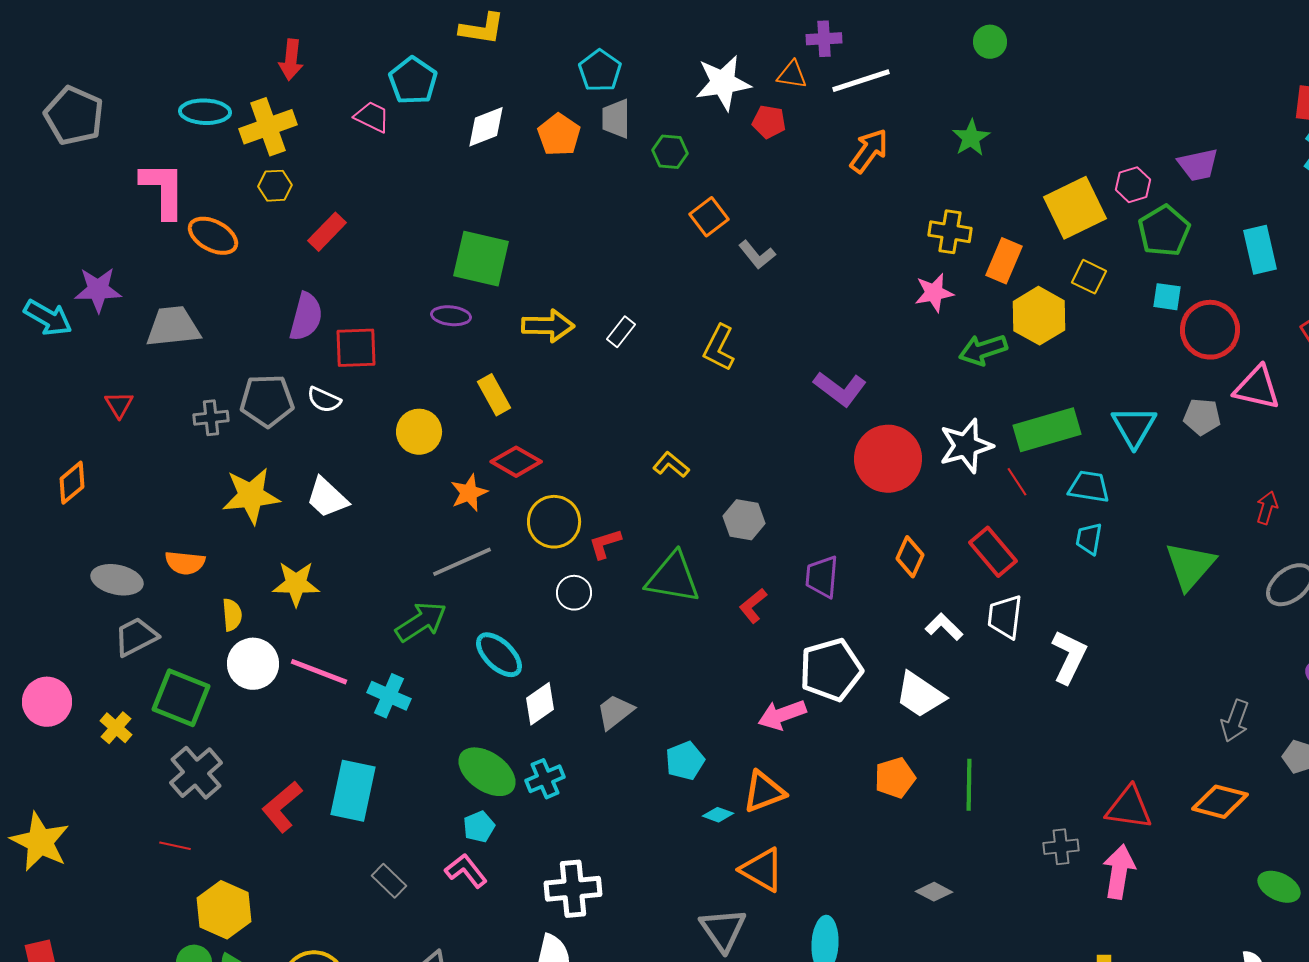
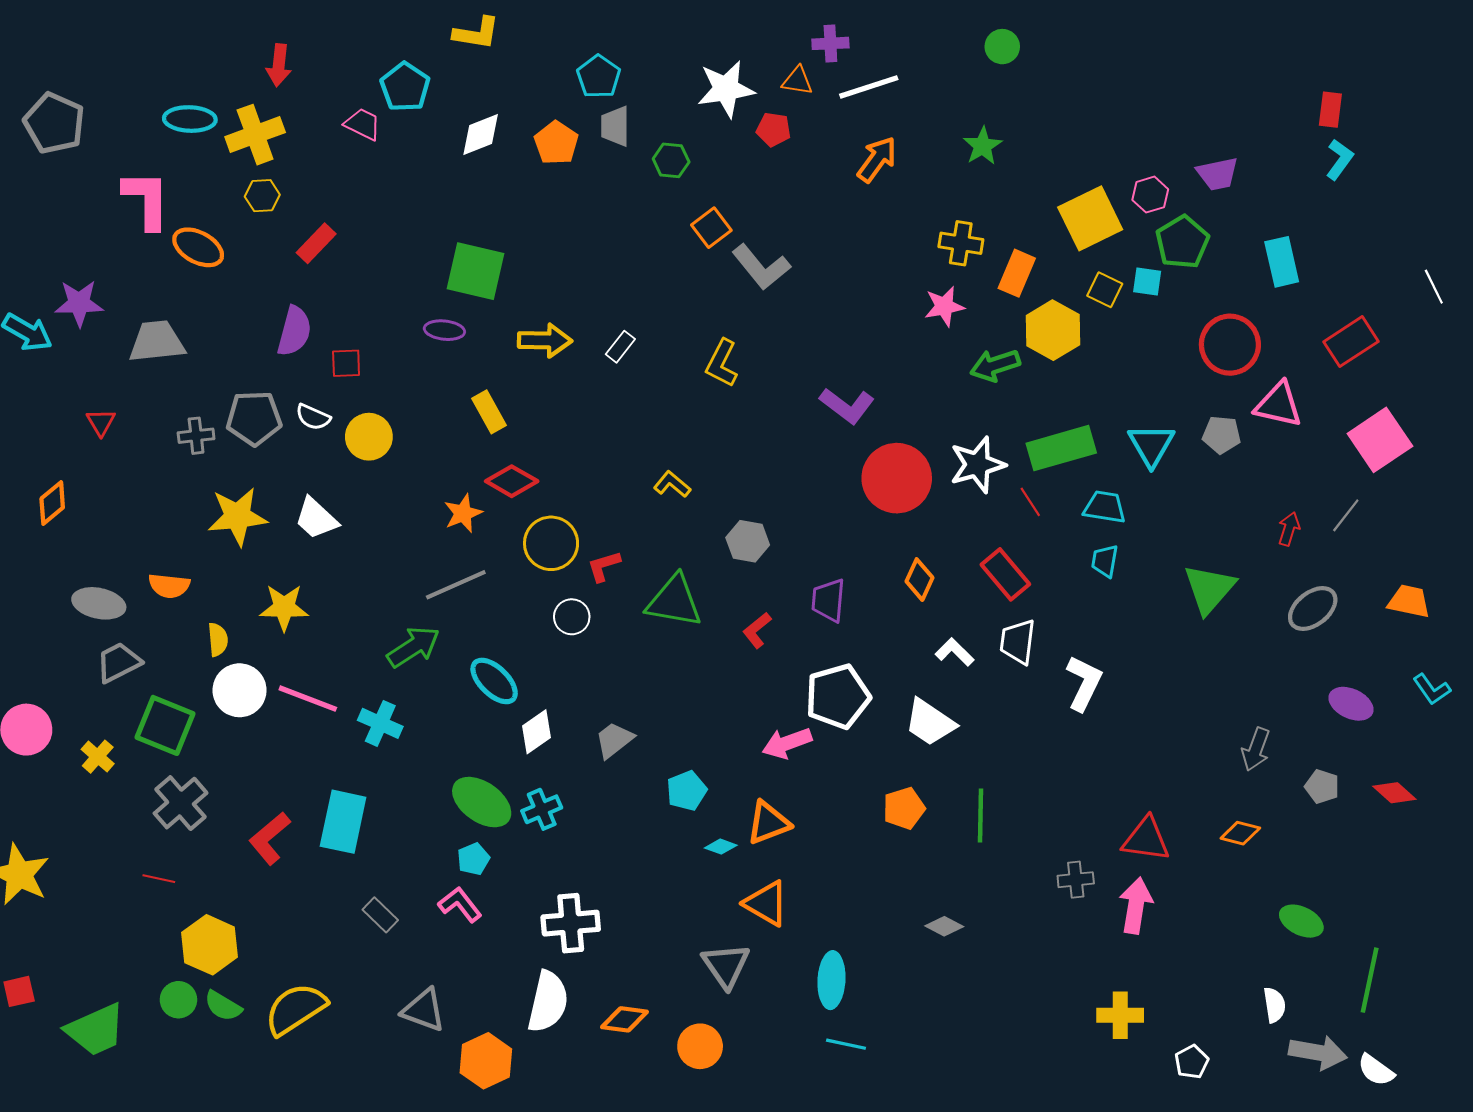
gray L-shape: (757, 255) -> (761, 267), size x1.5
cyan square: (1167, 297) -> (1147, 281), moved
red square: (356, 348) -> (346, 363), size x0.7
yellow circle: (419, 432) -> (369, 437), moved
orange diamond: (1220, 802) -> (1240, 833), size x0.7

